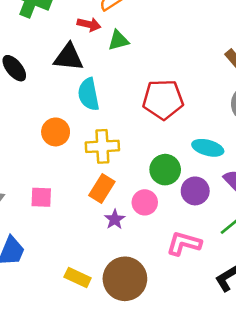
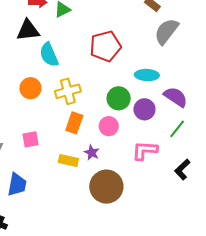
purple star: (115, 219) -> (92, 153), moved
yellow rectangle: (78, 278) -> (68, 160), moved

